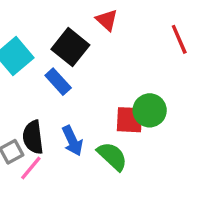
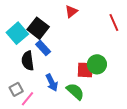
red triangle: (107, 20) -> (71, 12), turned 40
black square: (70, 47) -> (38, 28), moved
black semicircle: (33, 137) -> (28, 61), moved

